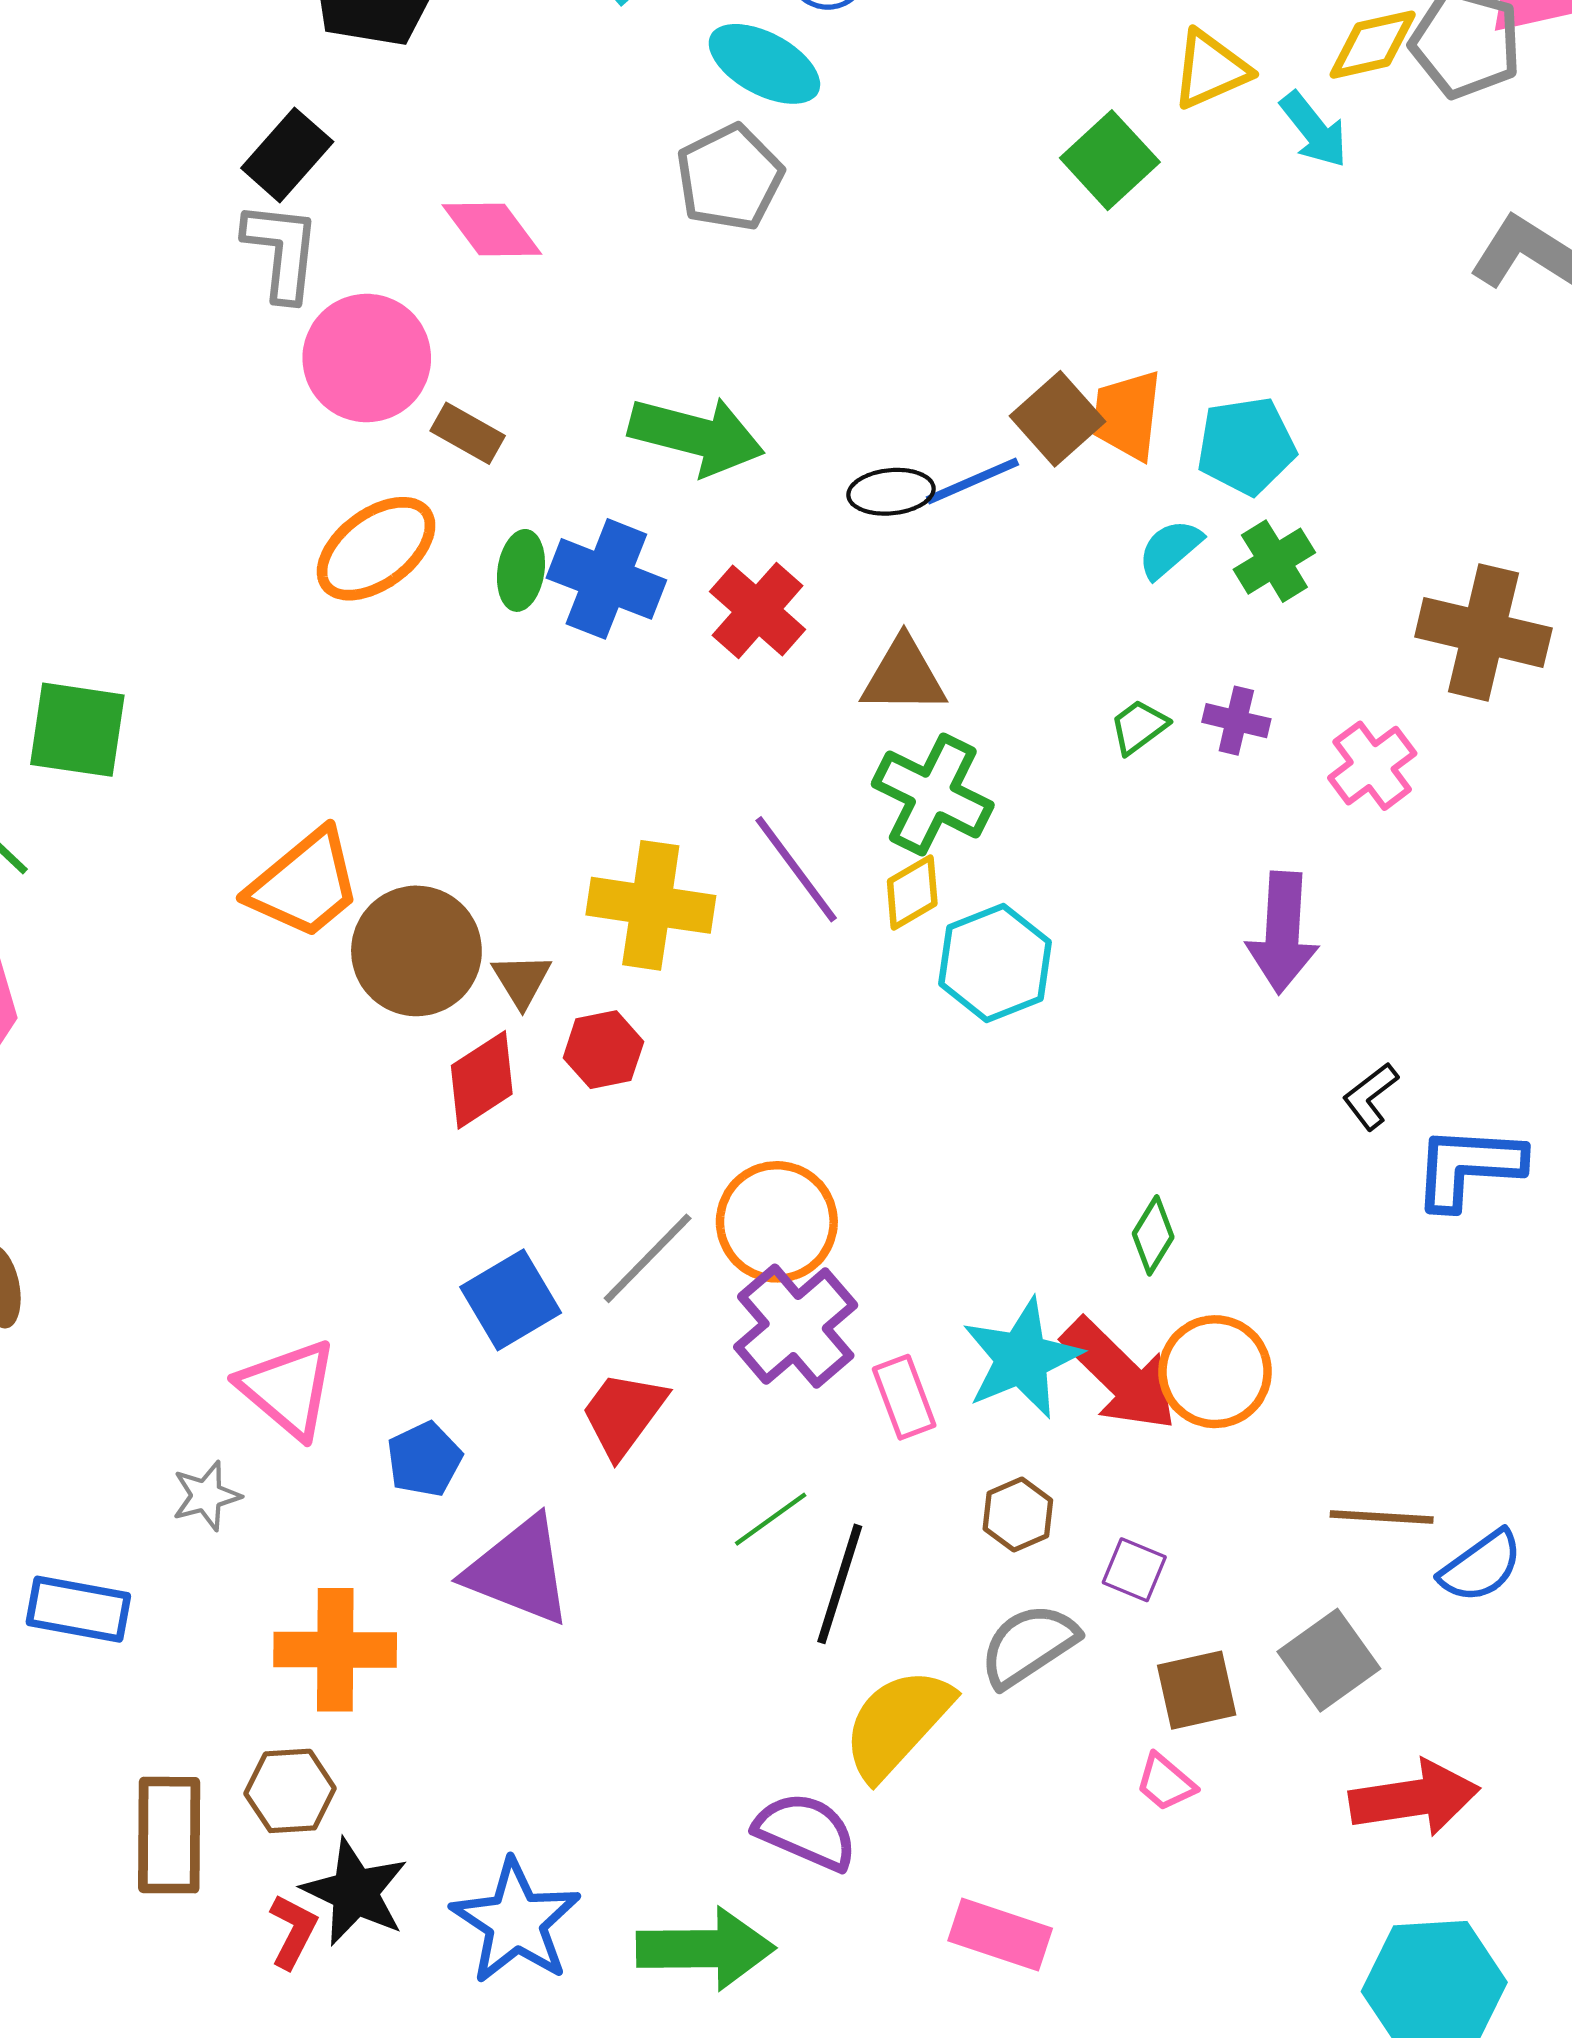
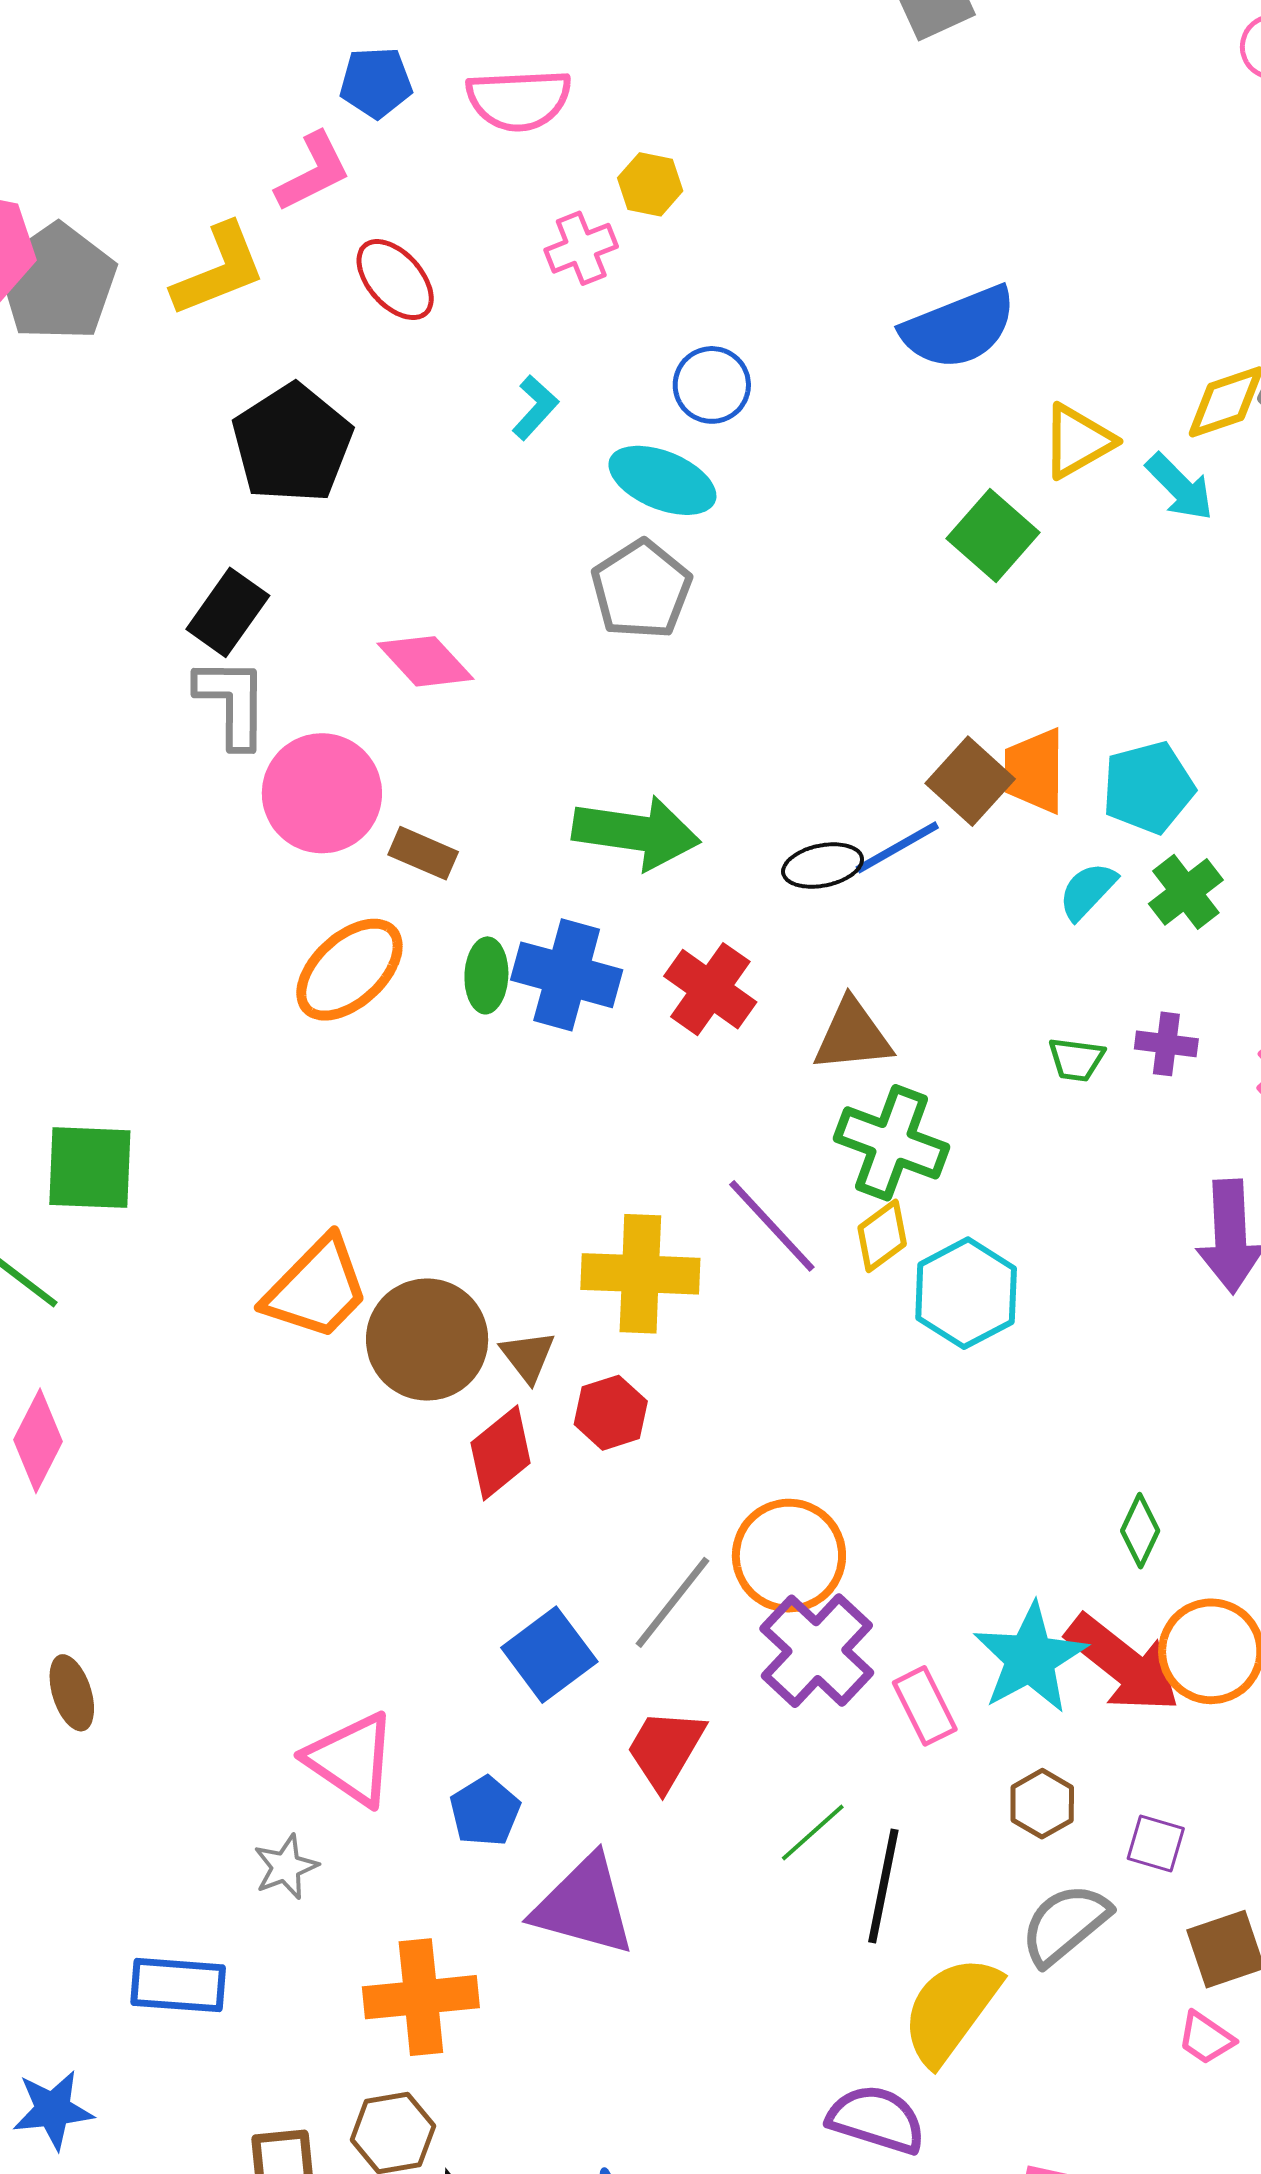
green trapezoid: (1139, 727) -> (1076, 1059), turned -130

